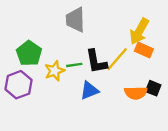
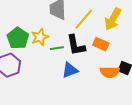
orange rectangle: (144, 50) -> (101, 44), moved
yellow line: (117, 59) -> (84, 19), moved
yellow star: (55, 71) -> (40, 37), moved

